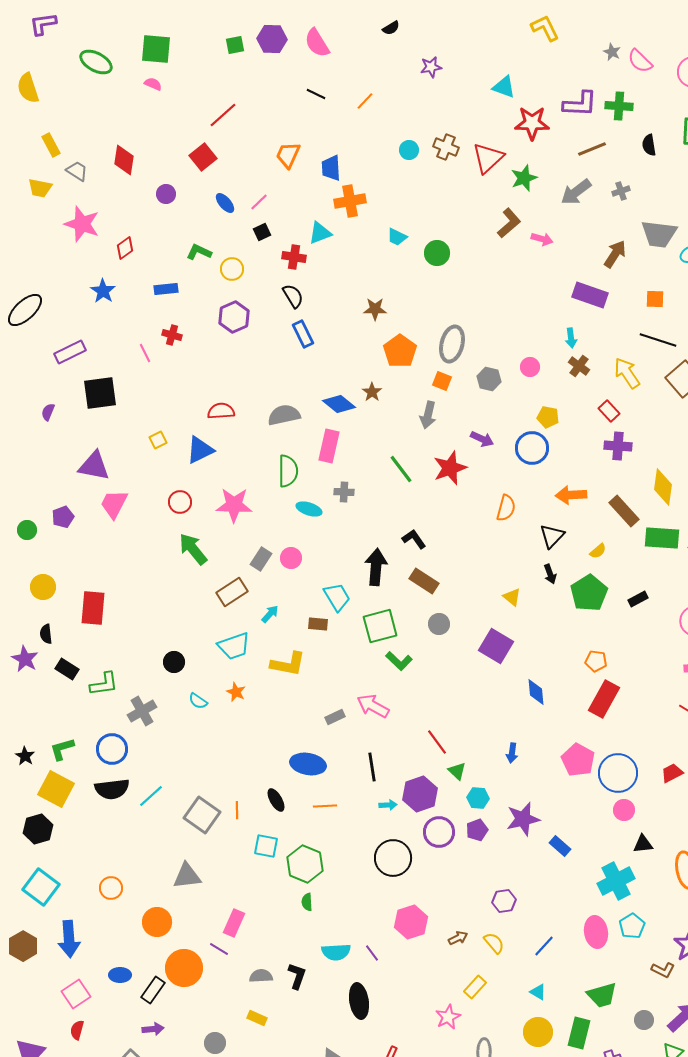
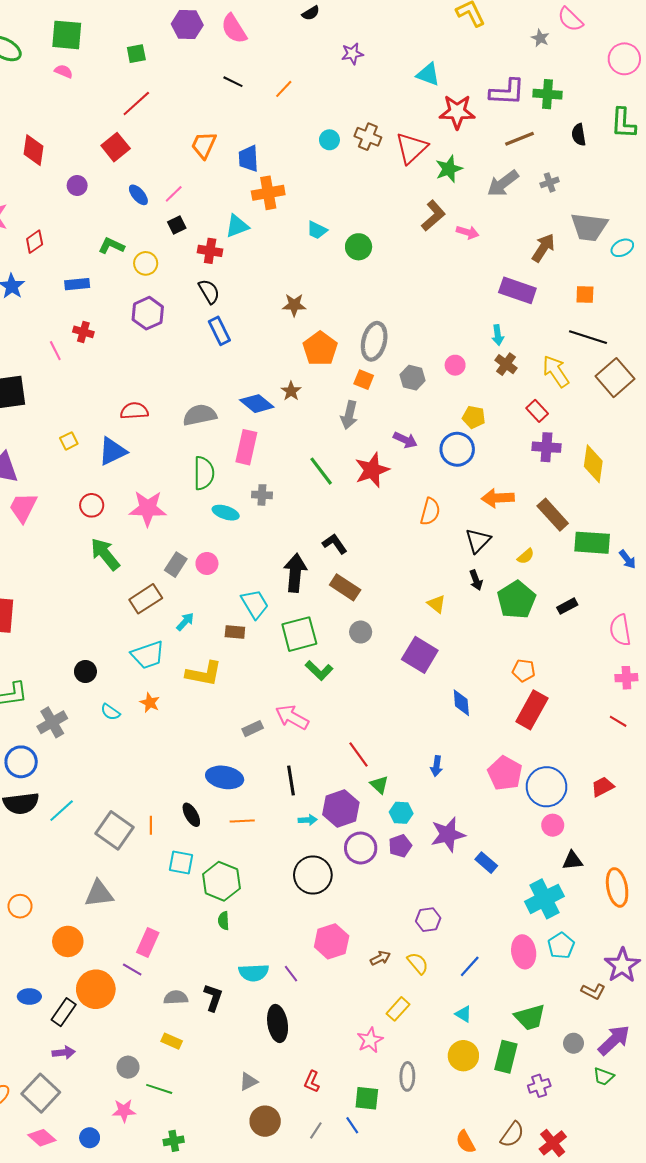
green square: (235, 45) -> (136, 54), moved
pink semicircle: (640, 61) -> (570, 19), moved
yellow diamond: (663, 487) -> (593, 464), moved

